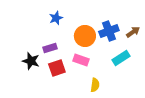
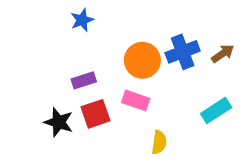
blue star: (56, 18) -> (82, 20), moved
cyan rectangle: (121, 58) -> (216, 110), moved
black star: (31, 61) -> (59, 122), moved

